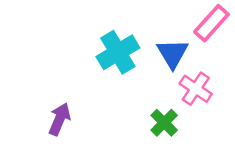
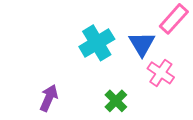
green cross: (164, 123) -> (116, 101), moved

